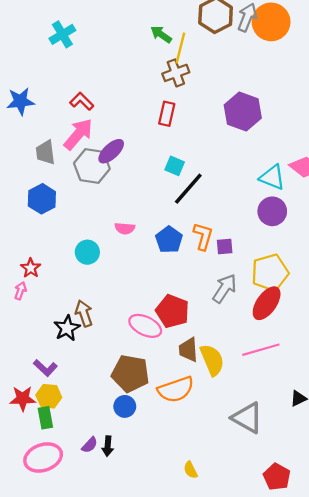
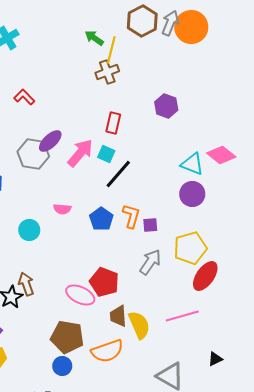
purple hexagon: (243, 112) -> (166, 106), size x0.7
red rectangle: (167, 114) -> (113, 123), moved
pink arrow: (78, 134) -> (80, 153), moved
red ellipse: (267, 303) -> (205, 276), moved

